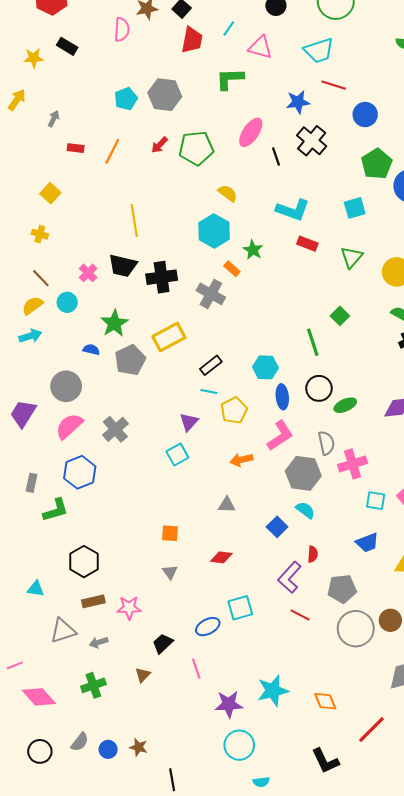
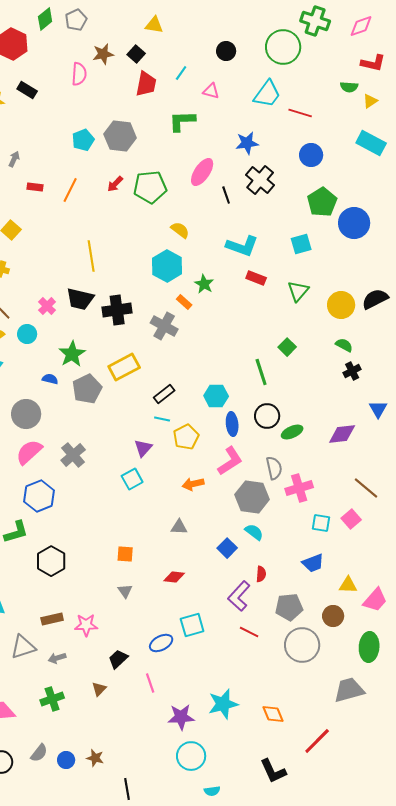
pink triangle: (260, 47) -> (211, 91), size x0.7
cyan trapezoid: (319, 51) -> (267, 94), turned -36
red line: (334, 85) -> (300, 113), moved
black hexagon: (84, 562) -> (51, 561), moved
brown circle: (390, 620) -> (333, 616), moved

